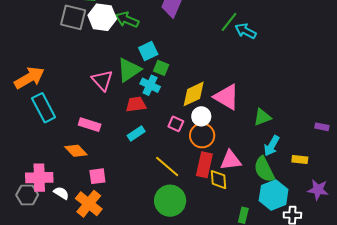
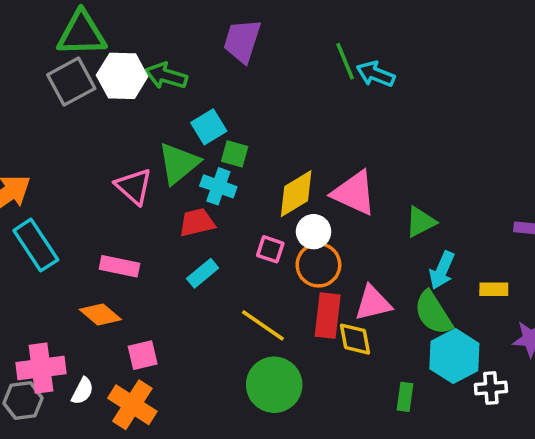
gray square: (73, 17) -> (71, 82), turned -36
green line: (229, 22) -> (345, 61), turned -55
white semicircle: (61, 193) -> (82, 391), turned 91

